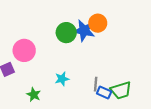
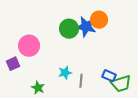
gray line: (96, 84) -> (81, 81), moved
blue rectangle: (104, 92) -> (109, 76), moved

